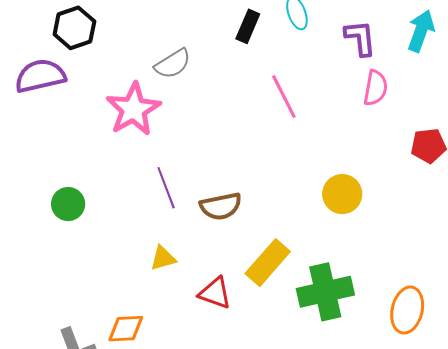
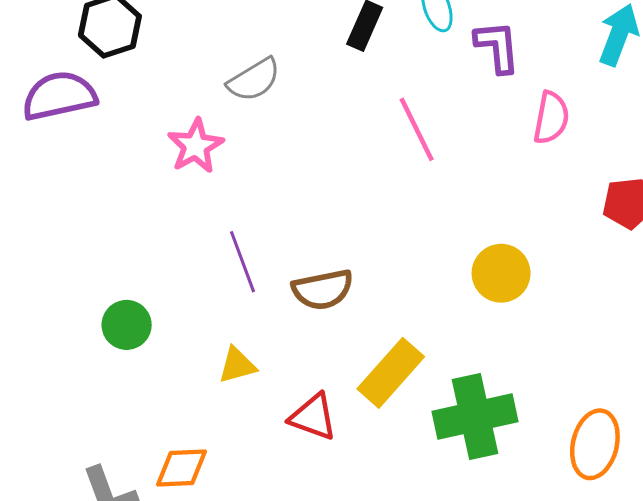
purple L-shape: (360, 38) -> (497, 47), moved
pink star: (133, 109) -> (196, 146), size x0.7
green circle: (68, 204) -> (127, 325), moved

